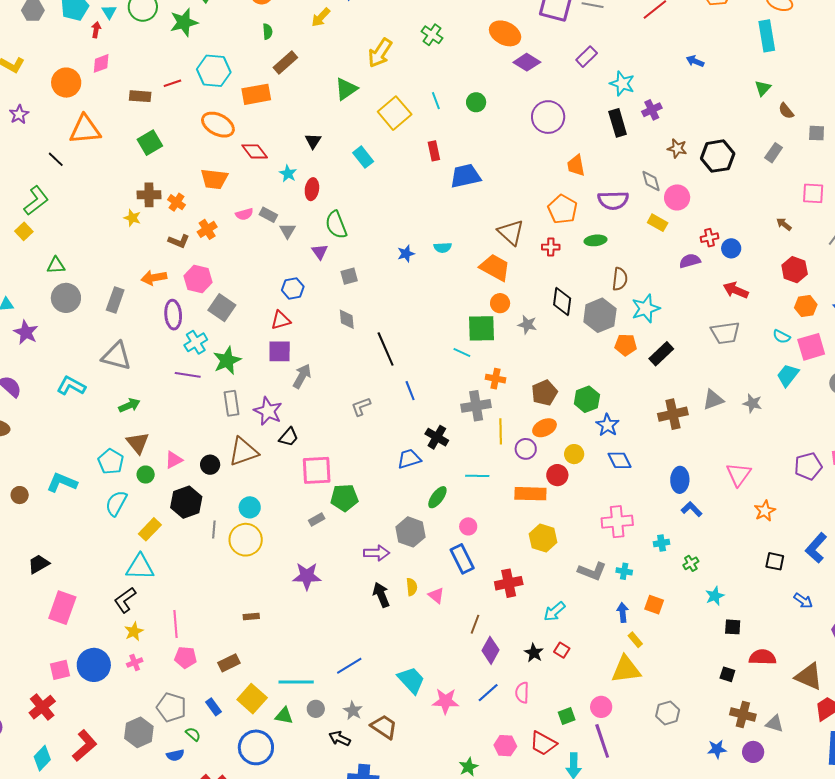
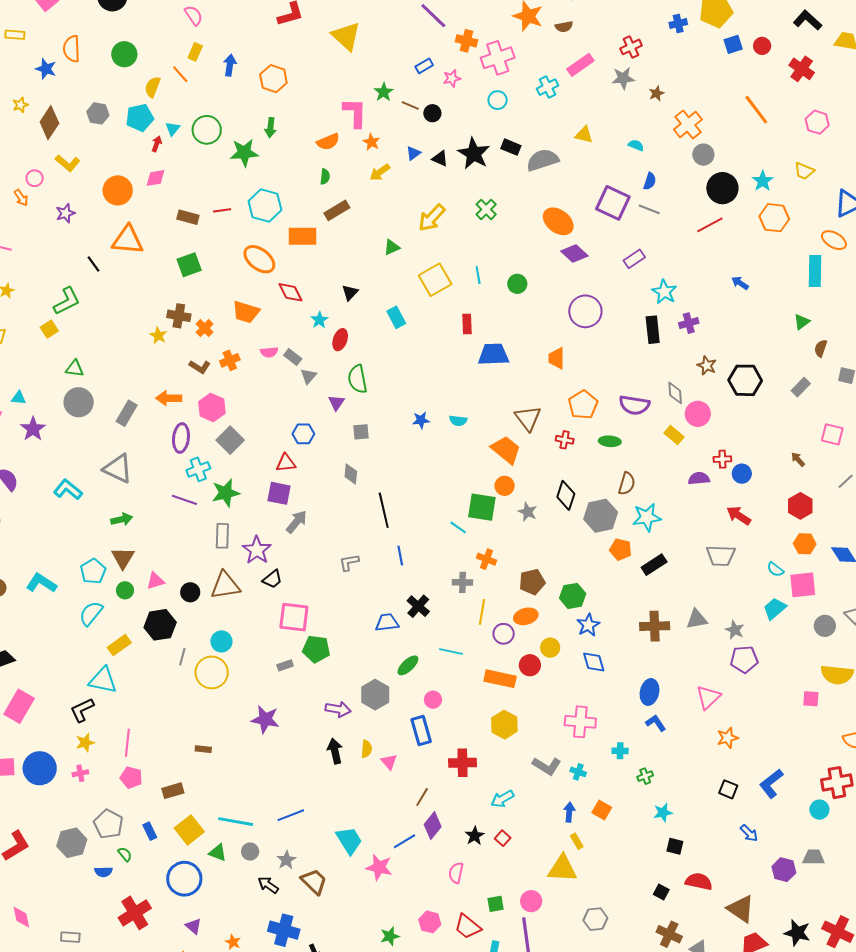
green triangle: (346, 89) -> (392, 247), size x0.7
brown semicircle: (786, 111) -> (821, 348), turned 48
orange trapezoid: (576, 165) -> (556, 358), moved
gray cross: (476, 406) -> (462, 582), size x0.7
purple pentagon: (808, 466) -> (744, 659), moved
blue line: (488, 693) -> (404, 841), moved

